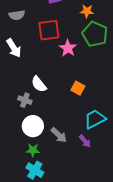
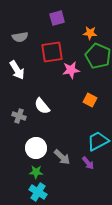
pink star: (68, 48) -> (71, 70), turned 30
orange square: (78, 88) -> (90, 100), moved
gray cross: (25, 100) -> (19, 116), moved

